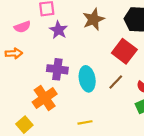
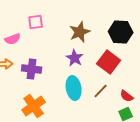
purple star: (58, 30) -> (75, 58), moved
purple cross: (57, 69) -> (32, 69), moved

